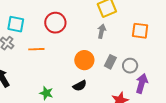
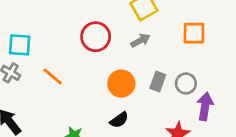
red circle: (55, 23) -> (96, 37), moved
gray arrow: (102, 31) -> (140, 40), turned 56
orange line: (36, 49) -> (53, 76), turned 49

